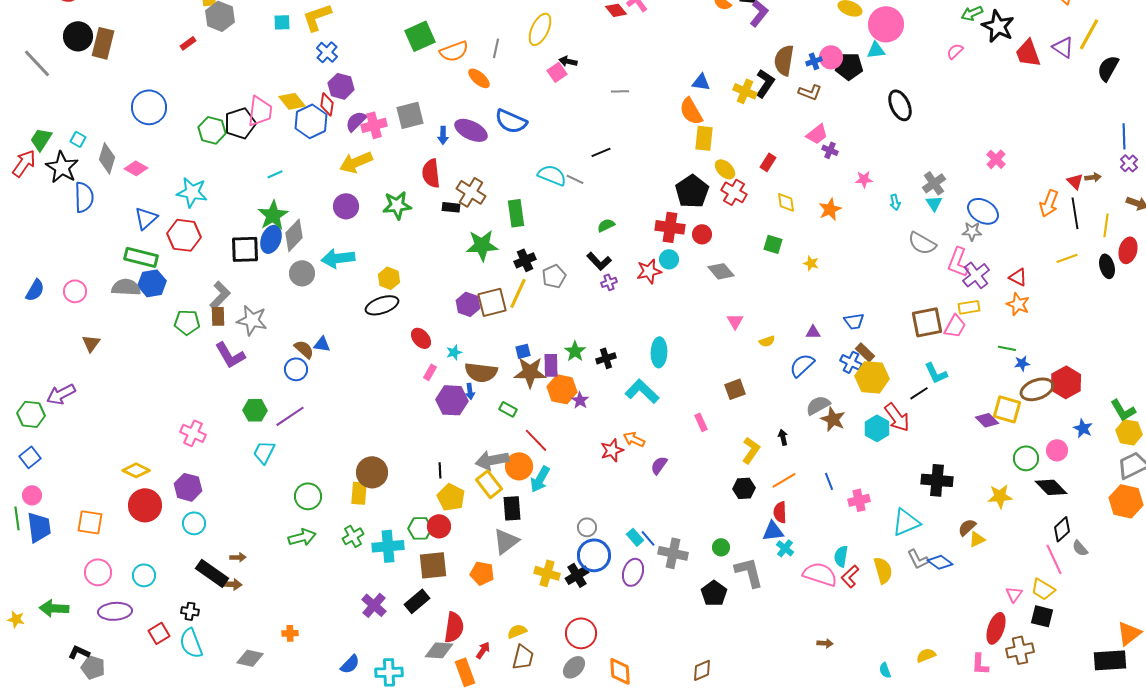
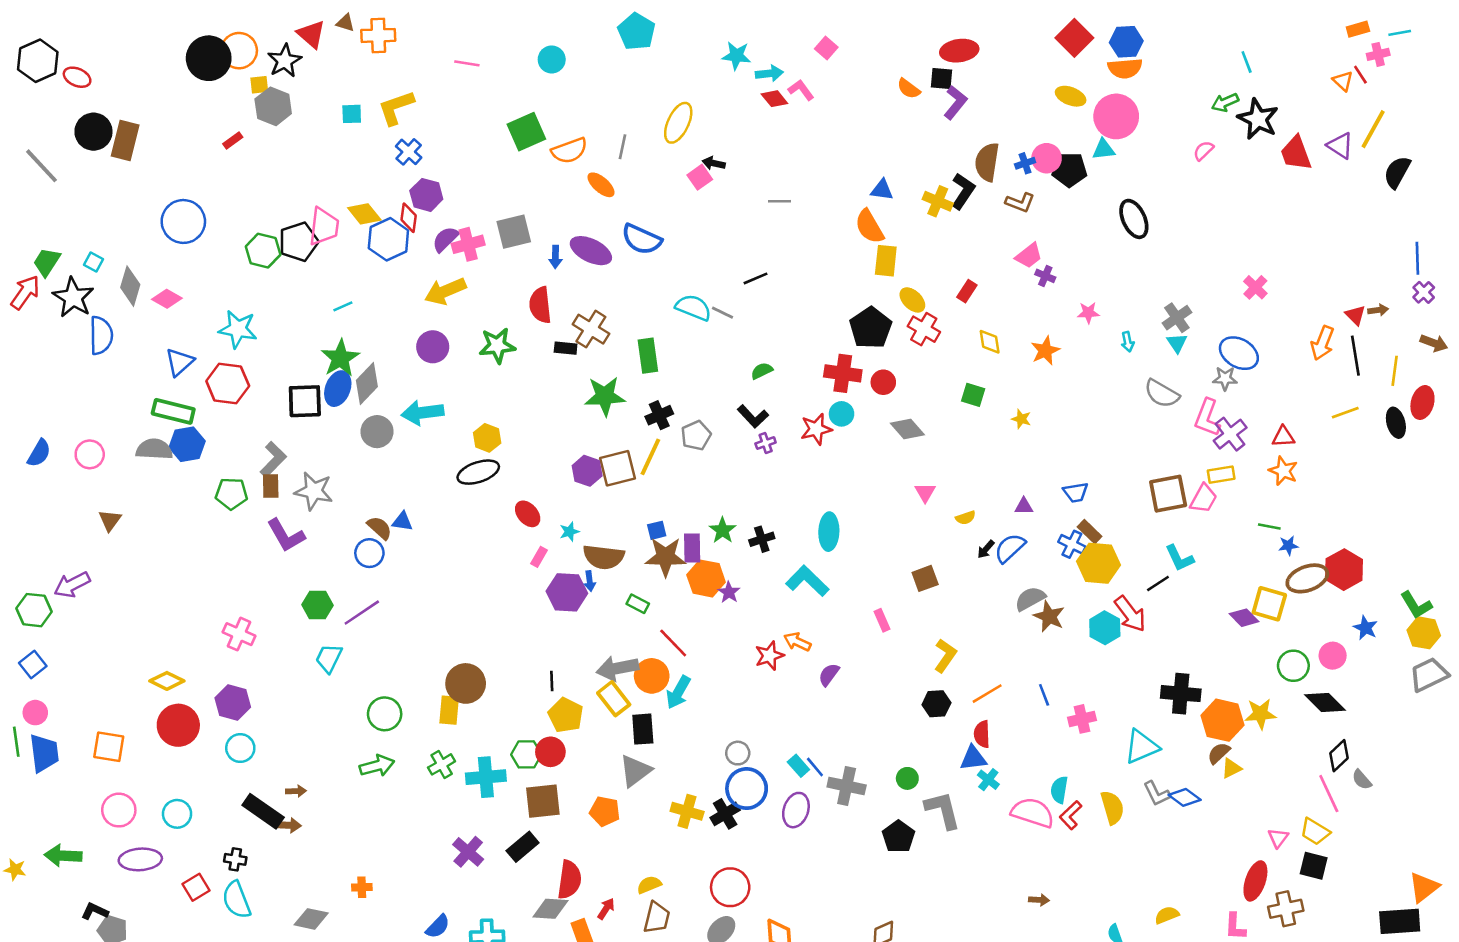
red triangle: (1018, 277) -> (1283, 437), turned -30
black arrow: (783, 437) -> (986, 549), moved, turned -126
orange hexagon: (1126, 501) -> (1222, 720), moved

